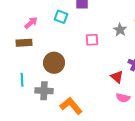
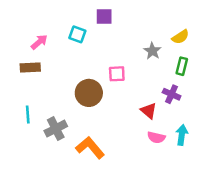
pink square: (92, 40) -> (117, 74), moved
brown circle: (54, 63) -> (89, 93), moved
gray cross: (44, 91) -> (56, 129), turned -30

